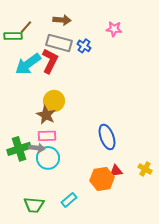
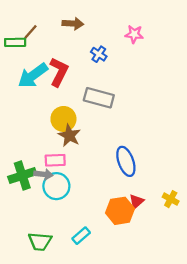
gray rectangle: (59, 43) -> (99, 98), moved
brown star: (46, 115) -> (69, 135), moved
red triangle: (116, 171) -> (136, 201), turned -32

